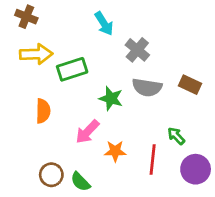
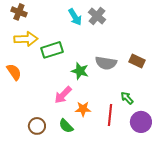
gray cross: (137, 50) -> (97, 16), moved
orange semicircle: (43, 111) -> (14, 72), moved, turned -36
green semicircle: (80, 182) -> (66, 126), moved

